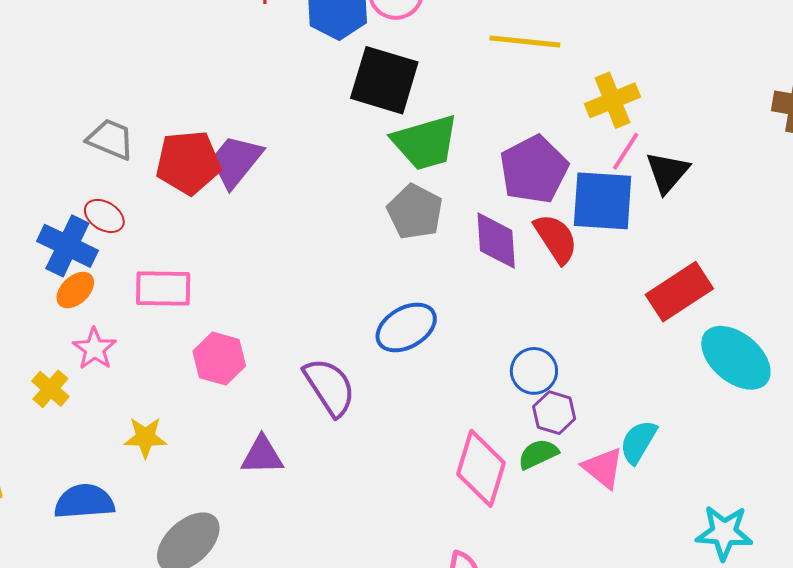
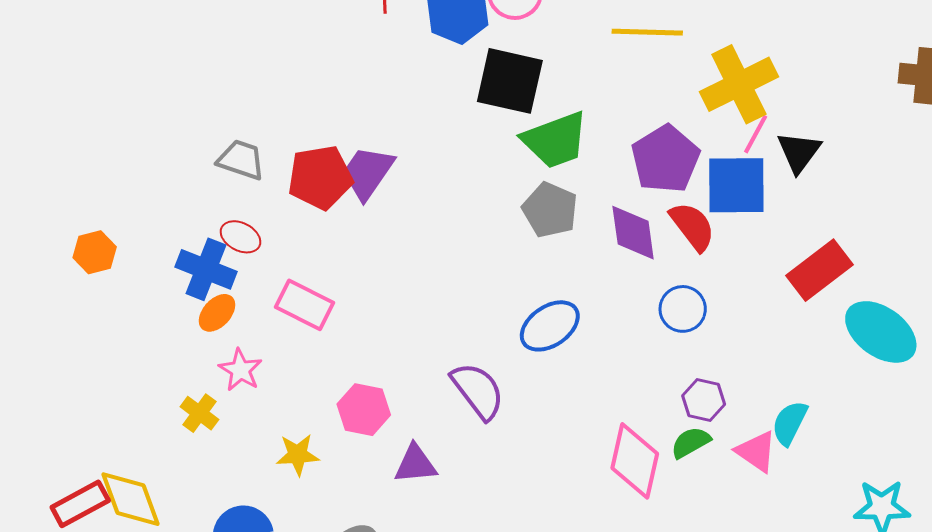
yellow cross: (613, 100) -> (739, 84), size x1.4
pink rectangle: (163, 288) -> (304, 305), turned 30
pink hexagon: (219, 359) -> (364, 410), moved
blue circle: (534, 371) -> (683, 309), moved

